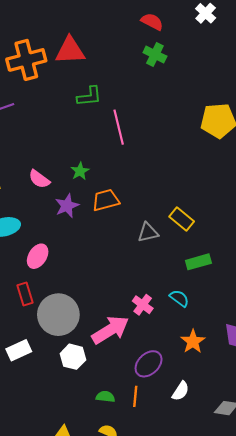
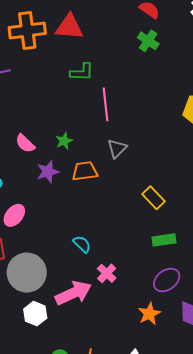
gray triangle: (148, 233) -> (117, 148), moved, turned -40
cyan semicircle: (179, 298) -> (82, 244), moved
purple ellipse: (149, 364) -> (167, 280), moved

